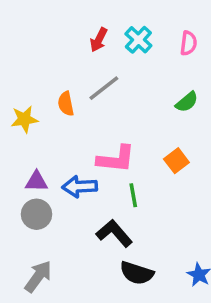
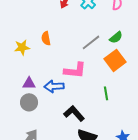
gray line: (104, 88) -> (91, 42), moved
orange square: (176, 161) -> (115, 60), moved, size x1.5
green line: (133, 195) -> (106, 93), moved

